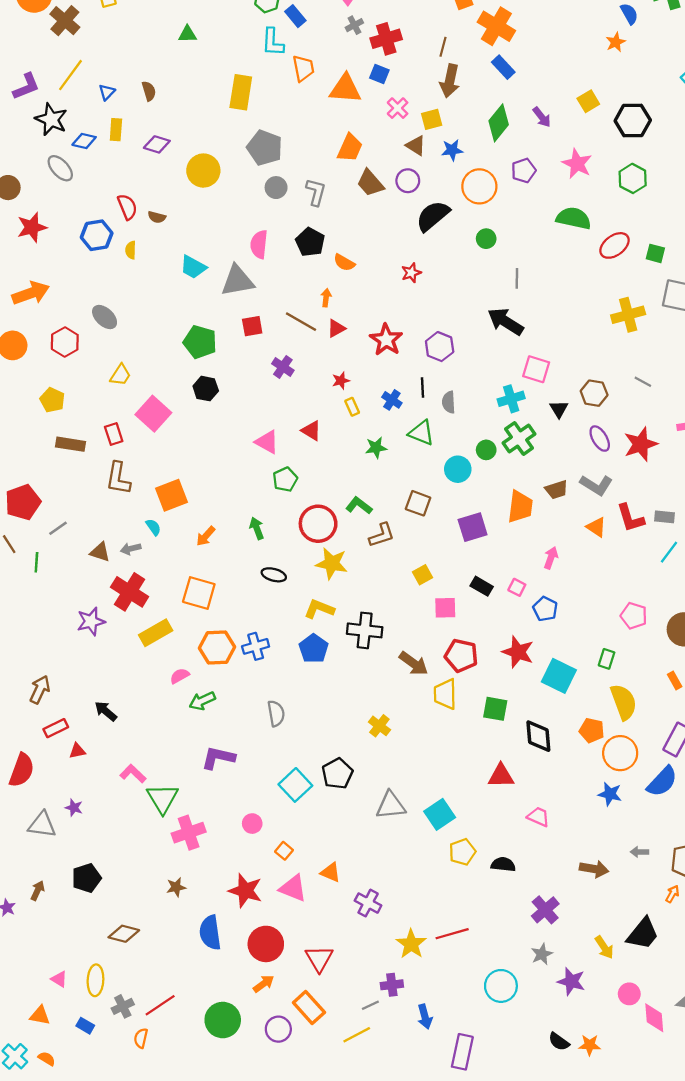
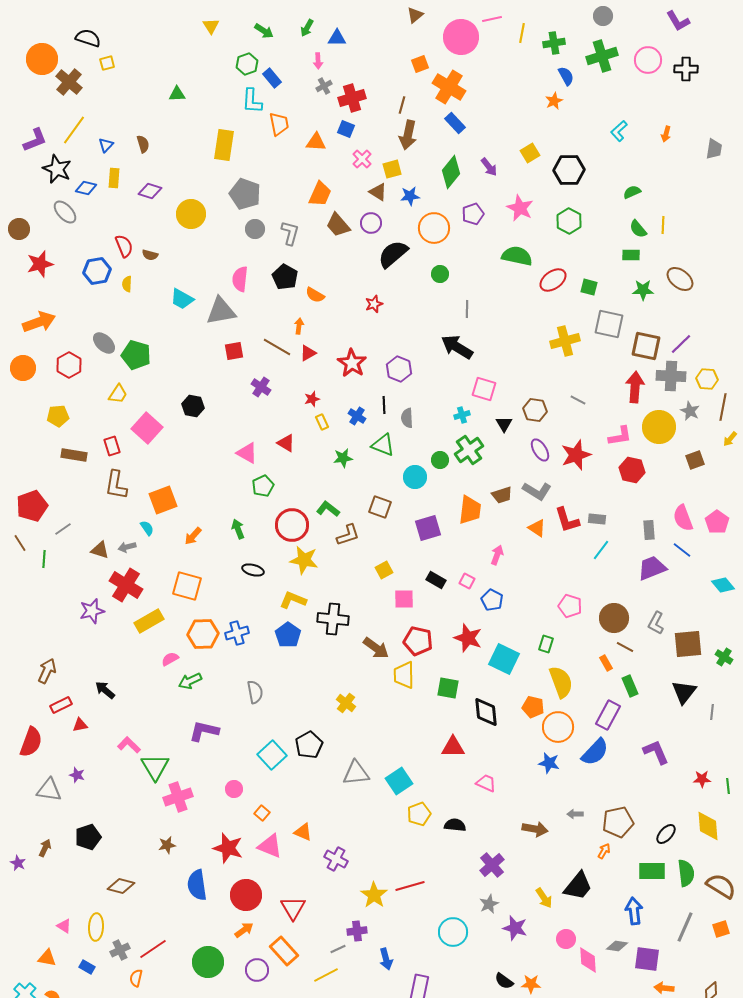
orange triangle: (345, 89) -> (316, 142), size x0.7
green pentagon: (200, 342) -> (136, 355), moved
cyan cross: (511, 399) -> (462, 415), size x0.7
yellow pentagon: (52, 400) -> (58, 416), turned -30

